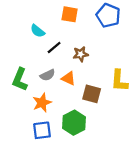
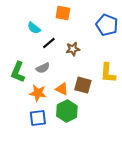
blue pentagon: (108, 15) -> (107, 25), moved
orange triangle: (68, 78) -> (62, 89), moved
orange star: (42, 103) -> (38, 93), turned 30

